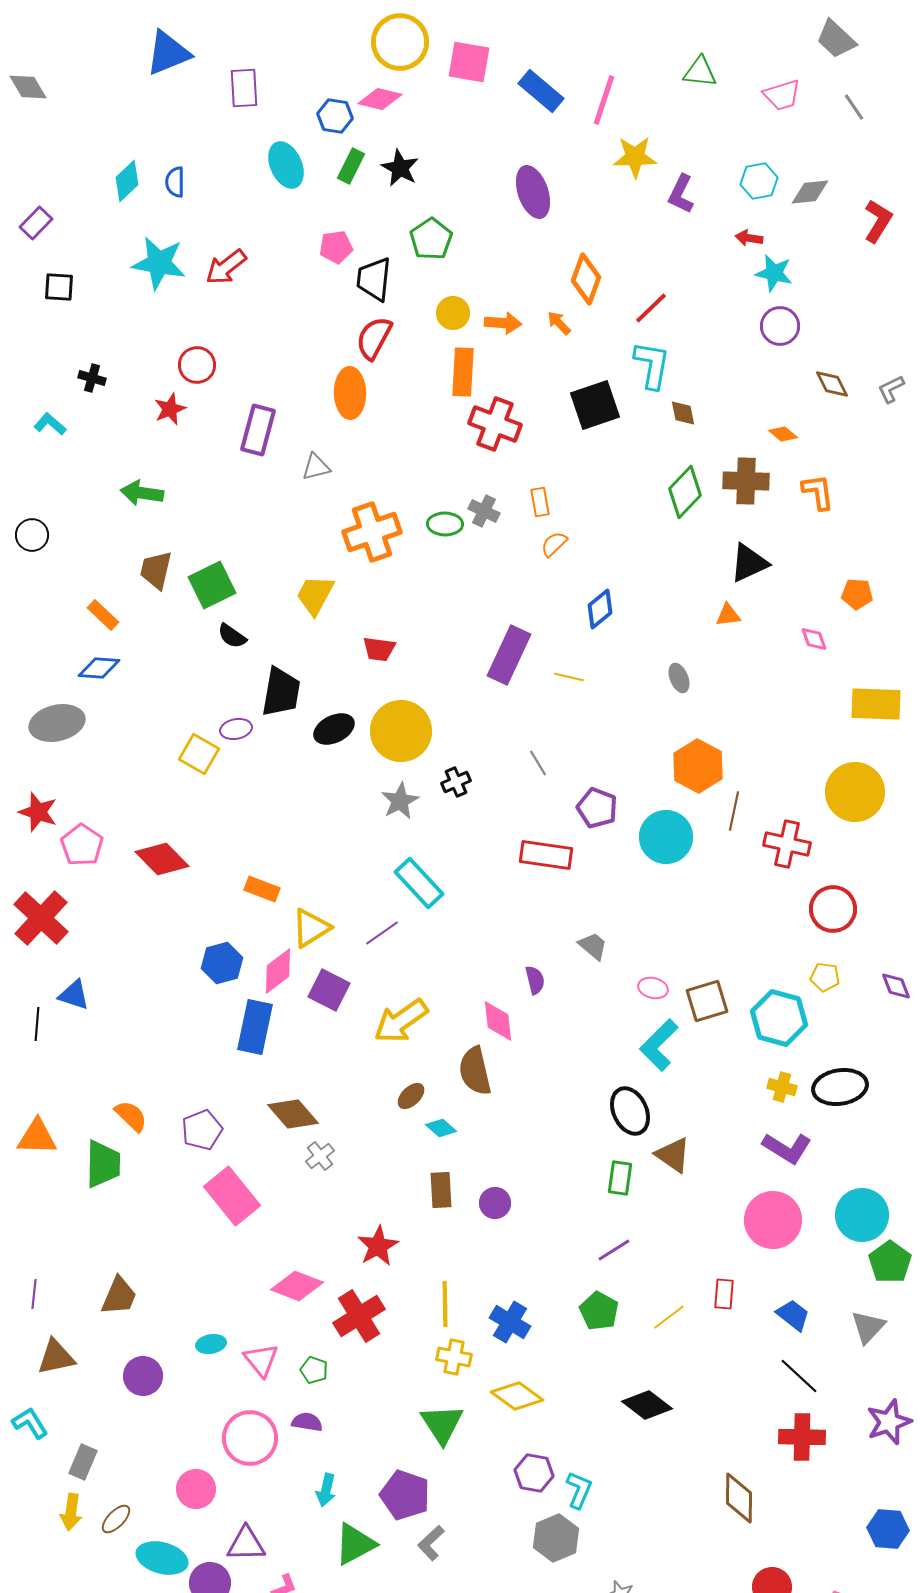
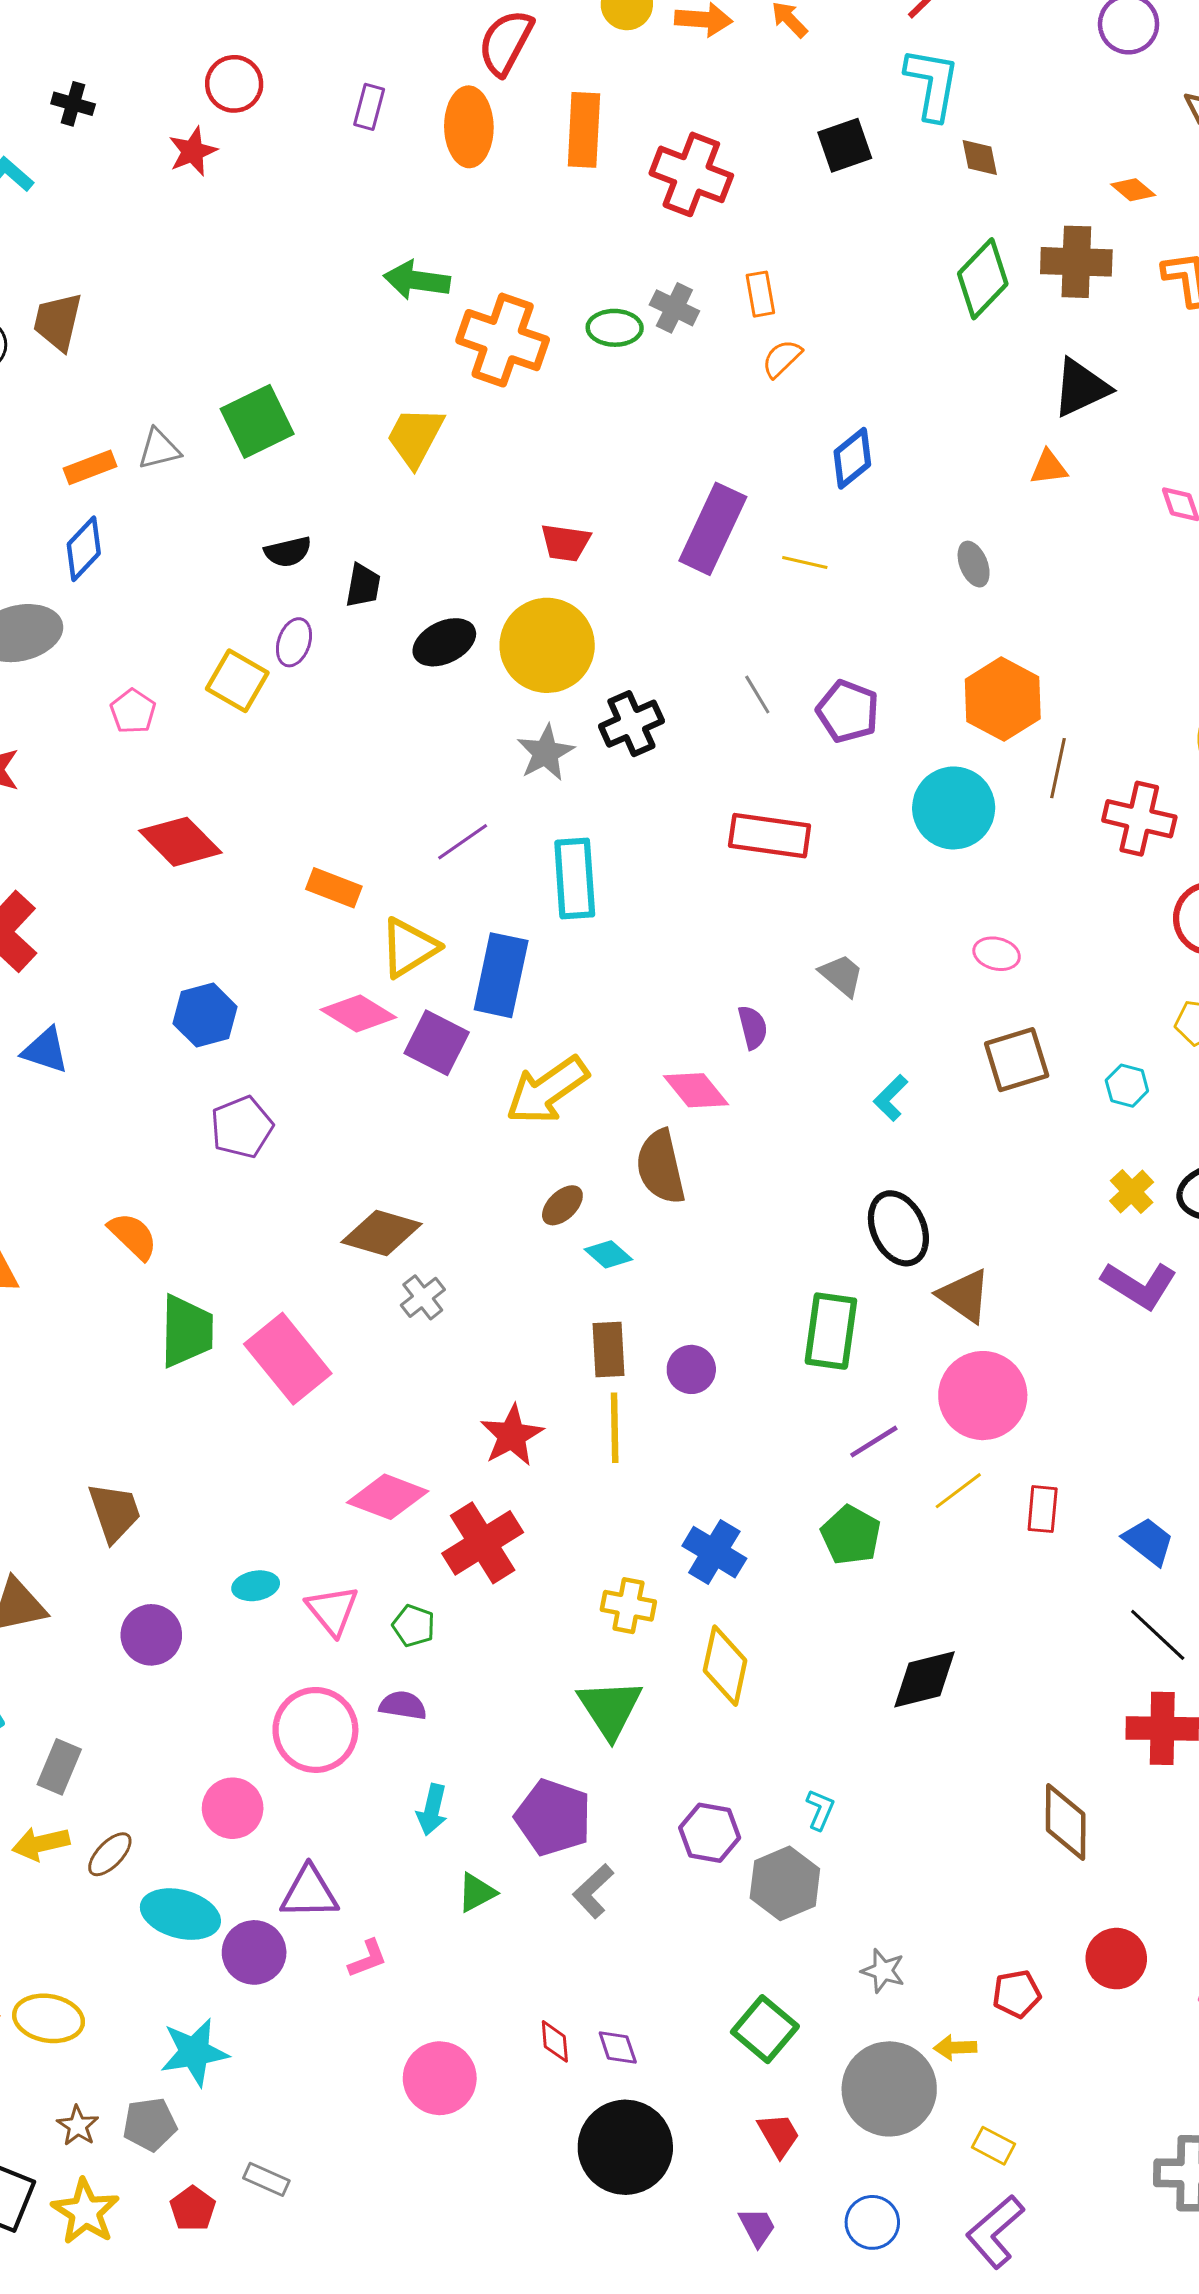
orange rectangle: (463, 372) -> (584, 130), moved
black square: (595, 405) -> (845, 145), size x0.7
purple rectangle: (258, 430) -> (369, 107), moved, size x0.6
gray triangle: (316, 467) -> (159, 449), moved
green arrow: (142, 493) -> (417, 280), moved
orange cross: (372, 532) -> (503, 340), turned 38
brown trapezoid: (156, 570) -> (58, 322), moved
orange rectangle: (103, 615) -> (90, 467), turned -64
black semicircle: (232, 636) -> (288, 552), moved, turned -48
red trapezoid: (379, 649) -> (566, 543), moved
blue diamond: (99, 668) -> (84, 549), turned -51
black trapezoid: (281, 692) -> (363, 586), size x0.6
purple ellipse: (236, 729) -> (294, 642), turned -60
black cross: (456, 782) -> (631, 724), size x1.4
purple pentagon: (597, 808) -> (848, 711), moved
pink pentagon: (82, 845) -> (133, 711), moved, size x0.7
cyan rectangle: (419, 883) -> (575, 879), turned 39
purple line: (382, 933) -> (463, 842), moved
blue hexagon: (222, 963) -> (205, 1015), moved
pink diamond: (278, 971) -> (358, 1014), turned 69
pink ellipse: (653, 988) -> (997, 954), moved
cyan hexagon: (779, 1018) -> (1127, 1086), size x0.5
pink diamond: (498, 1021) -> (696, 1090), turned -33
blue rectangle: (255, 1027) -> (501, 975), moved
cyan L-shape: (659, 1045) -> (891, 1098), moved, size x0.6
yellow cross: (782, 1087) -> (1132, 1192), turned 32
brown diamond: (293, 1114) -> (381, 1233), turned -33
purple pentagon: (202, 1130) -> (242, 1127), moved
green trapezoid: (103, 1164) -> (187, 1331), moved
green rectangle: (620, 1178) -> (831, 1331), moved, size x1.4
pink circle: (773, 1220) -> (983, 1396), moved
brown trapezoid: (119, 1296) -> (114, 1512), turned -42
yellow line: (445, 1304) -> (615, 1428), moved
yellow line: (669, 1317) -> (958, 1491), moved
yellow diamond: (517, 1396) -> (725, 1666), turned 66
black diamond: (647, 1405) -> (924, 1679), turned -51
purple hexagon: (534, 1473) -> (710, 1833), moved
cyan L-shape: (579, 1490) -> (820, 1810), size x0.7
yellow arrow: (71, 1512) -> (41, 1843), turned 69
green triangle: (355, 1544) -> (477, 1893), size x0.6

